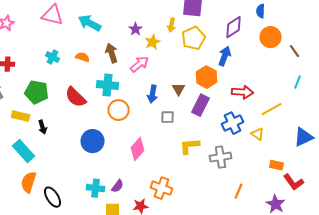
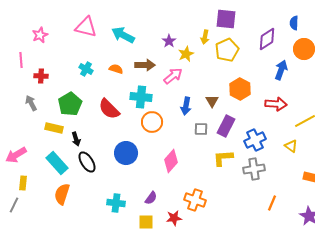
brown arrow: (112, 53) -> (145, 65), turned 108
blue arrow: (224, 56) -> (281, 70), moved
green pentagon: (36, 92) -> (70, 104), turned 30
purple rectangle: (200, 105) -> (226, 126), moved
blue cross: (232, 123) -> (255, 140), moved
cyan cross: (96, 188) -> (116, 203), moved
black ellipse: (52, 197) -> (87, 162), moved

